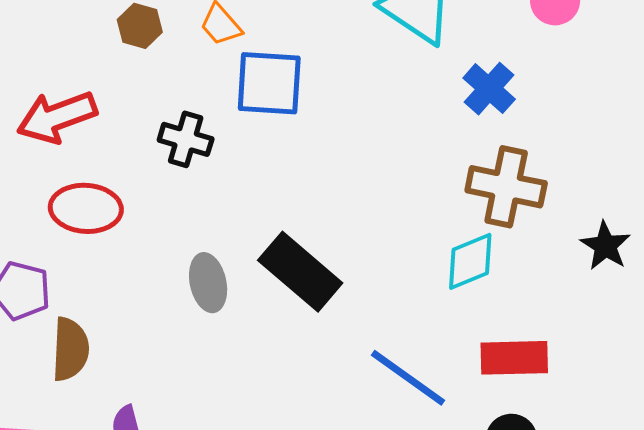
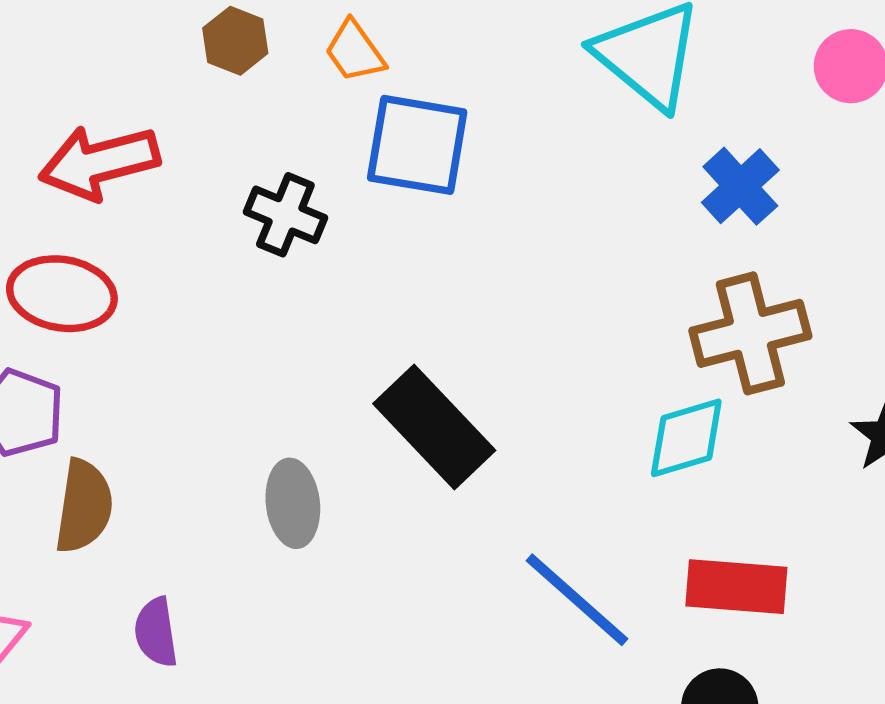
brown cross: (506, 187) -> (750, 333), turned -32
red ellipse: (86, 208) -> (62, 294), moved
gray ellipse: (208, 283) -> (293, 503), moved

